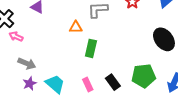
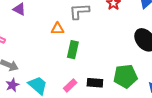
black rectangle: (113, 82) -> (95, 83), turned -49
pink rectangle: (88, 85) -> (70, 85), turned 72

